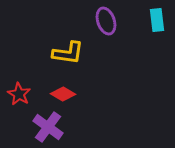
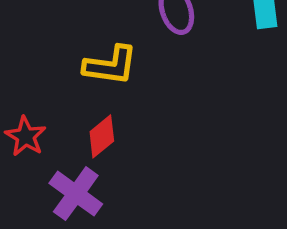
red diamond: (63, 94) -> (102, 136), turned -70

